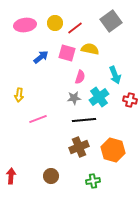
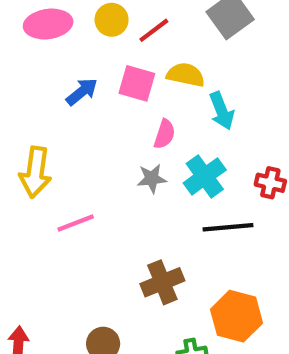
cyan arrow: (115, 75) -> (222, 111), moved
yellow arrow: (19, 95) -> (35, 172), size x1.6
black line: (84, 120) -> (228, 227), moved
orange hexagon: (113, 150) -> (236, 316), moved

